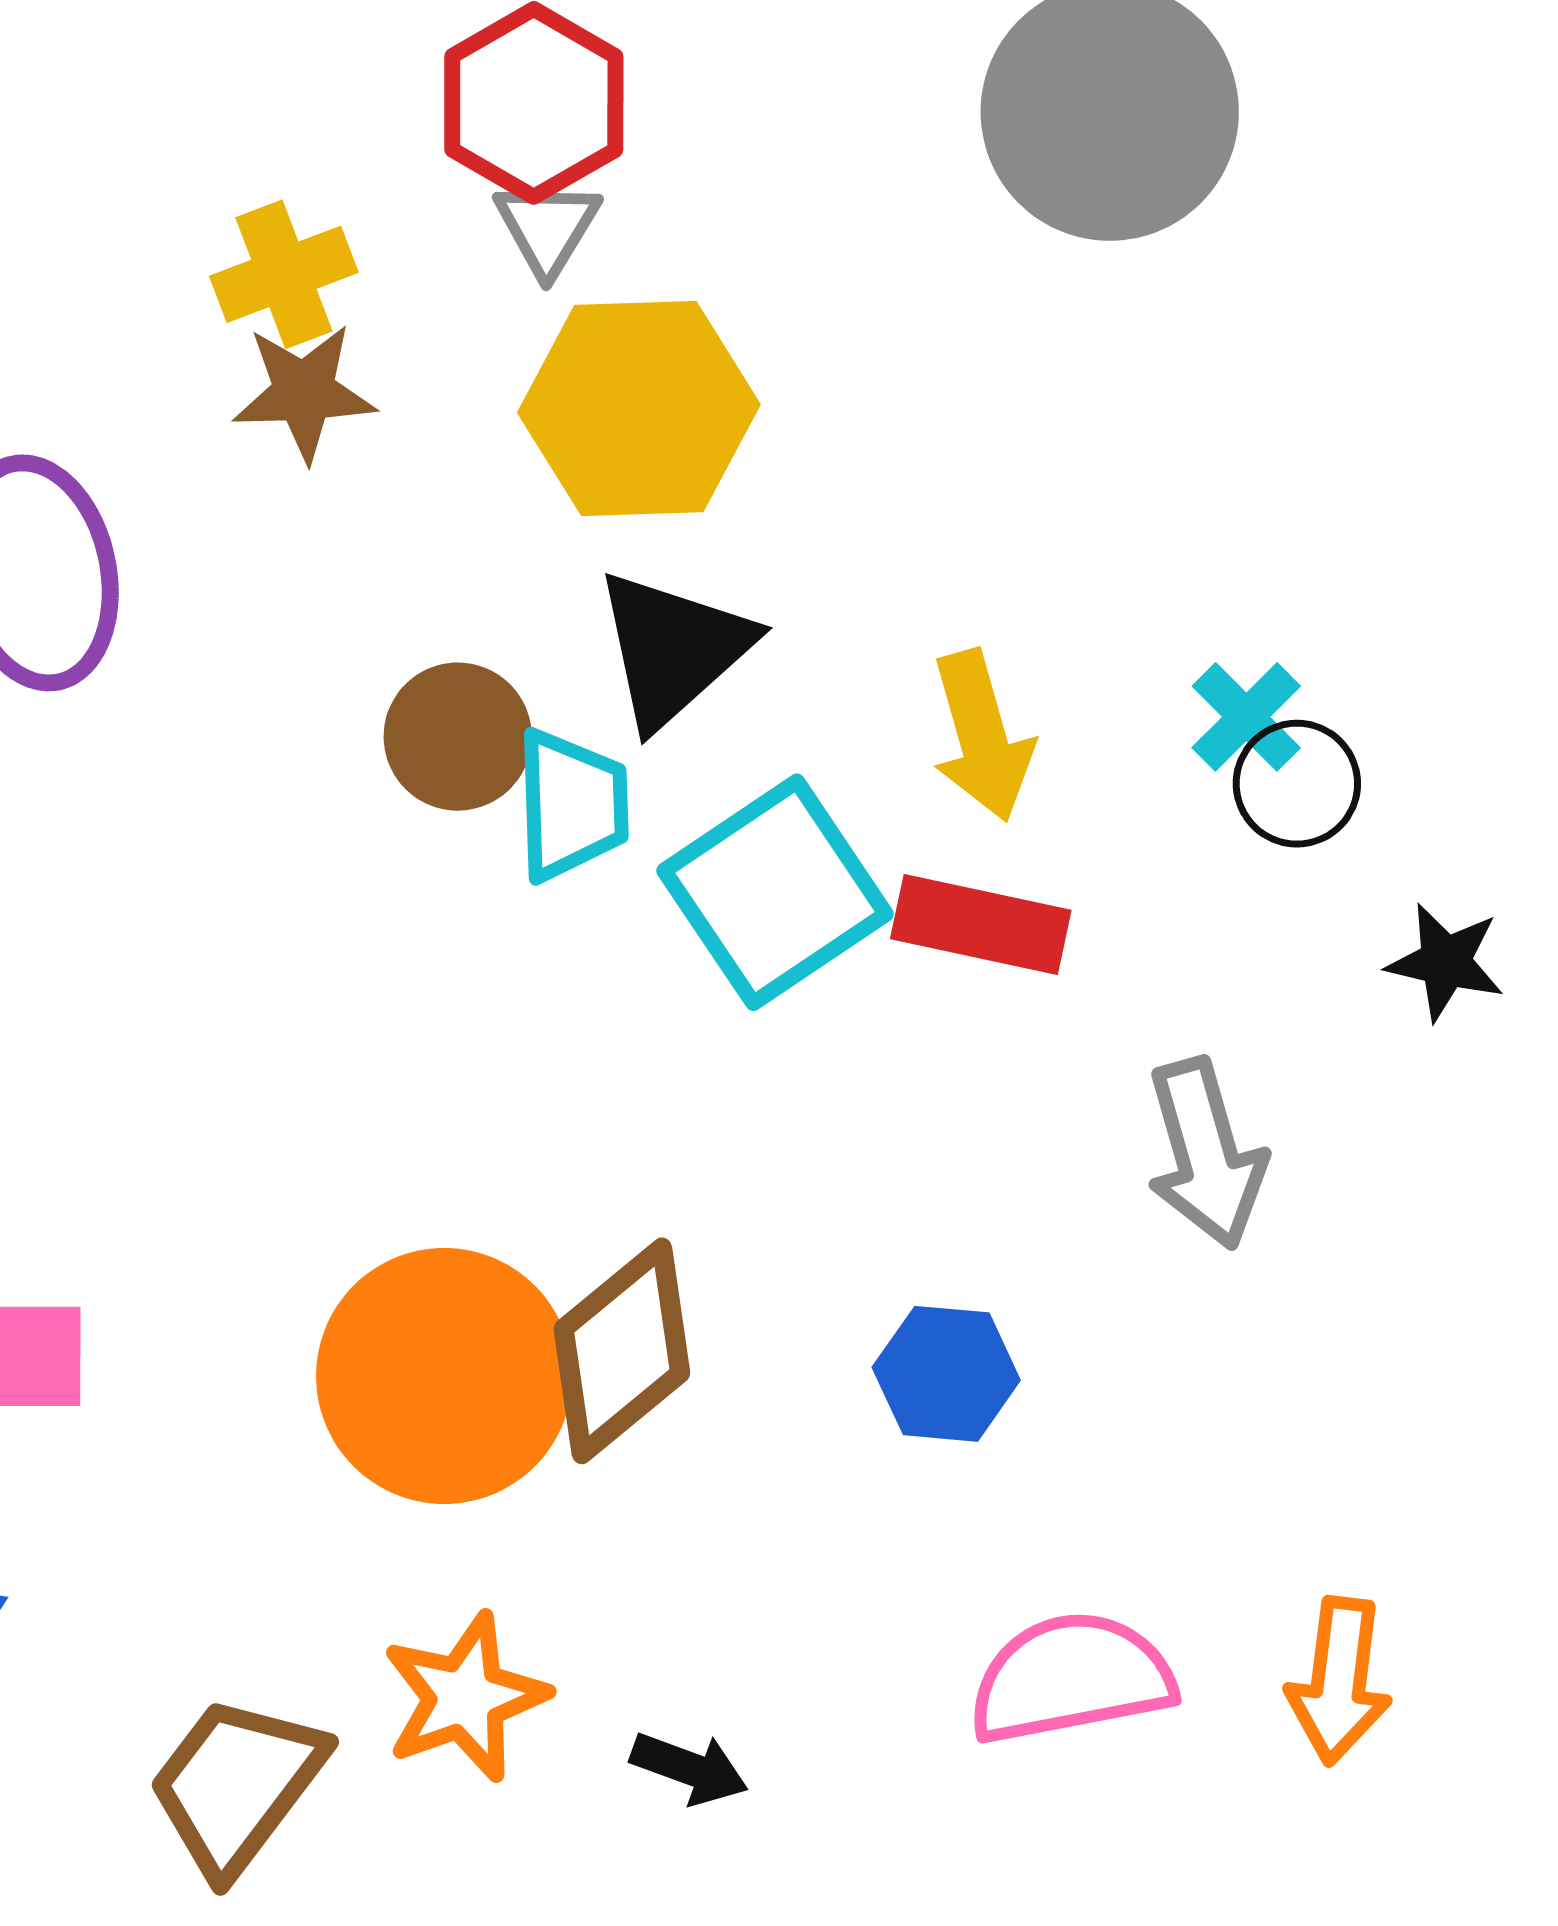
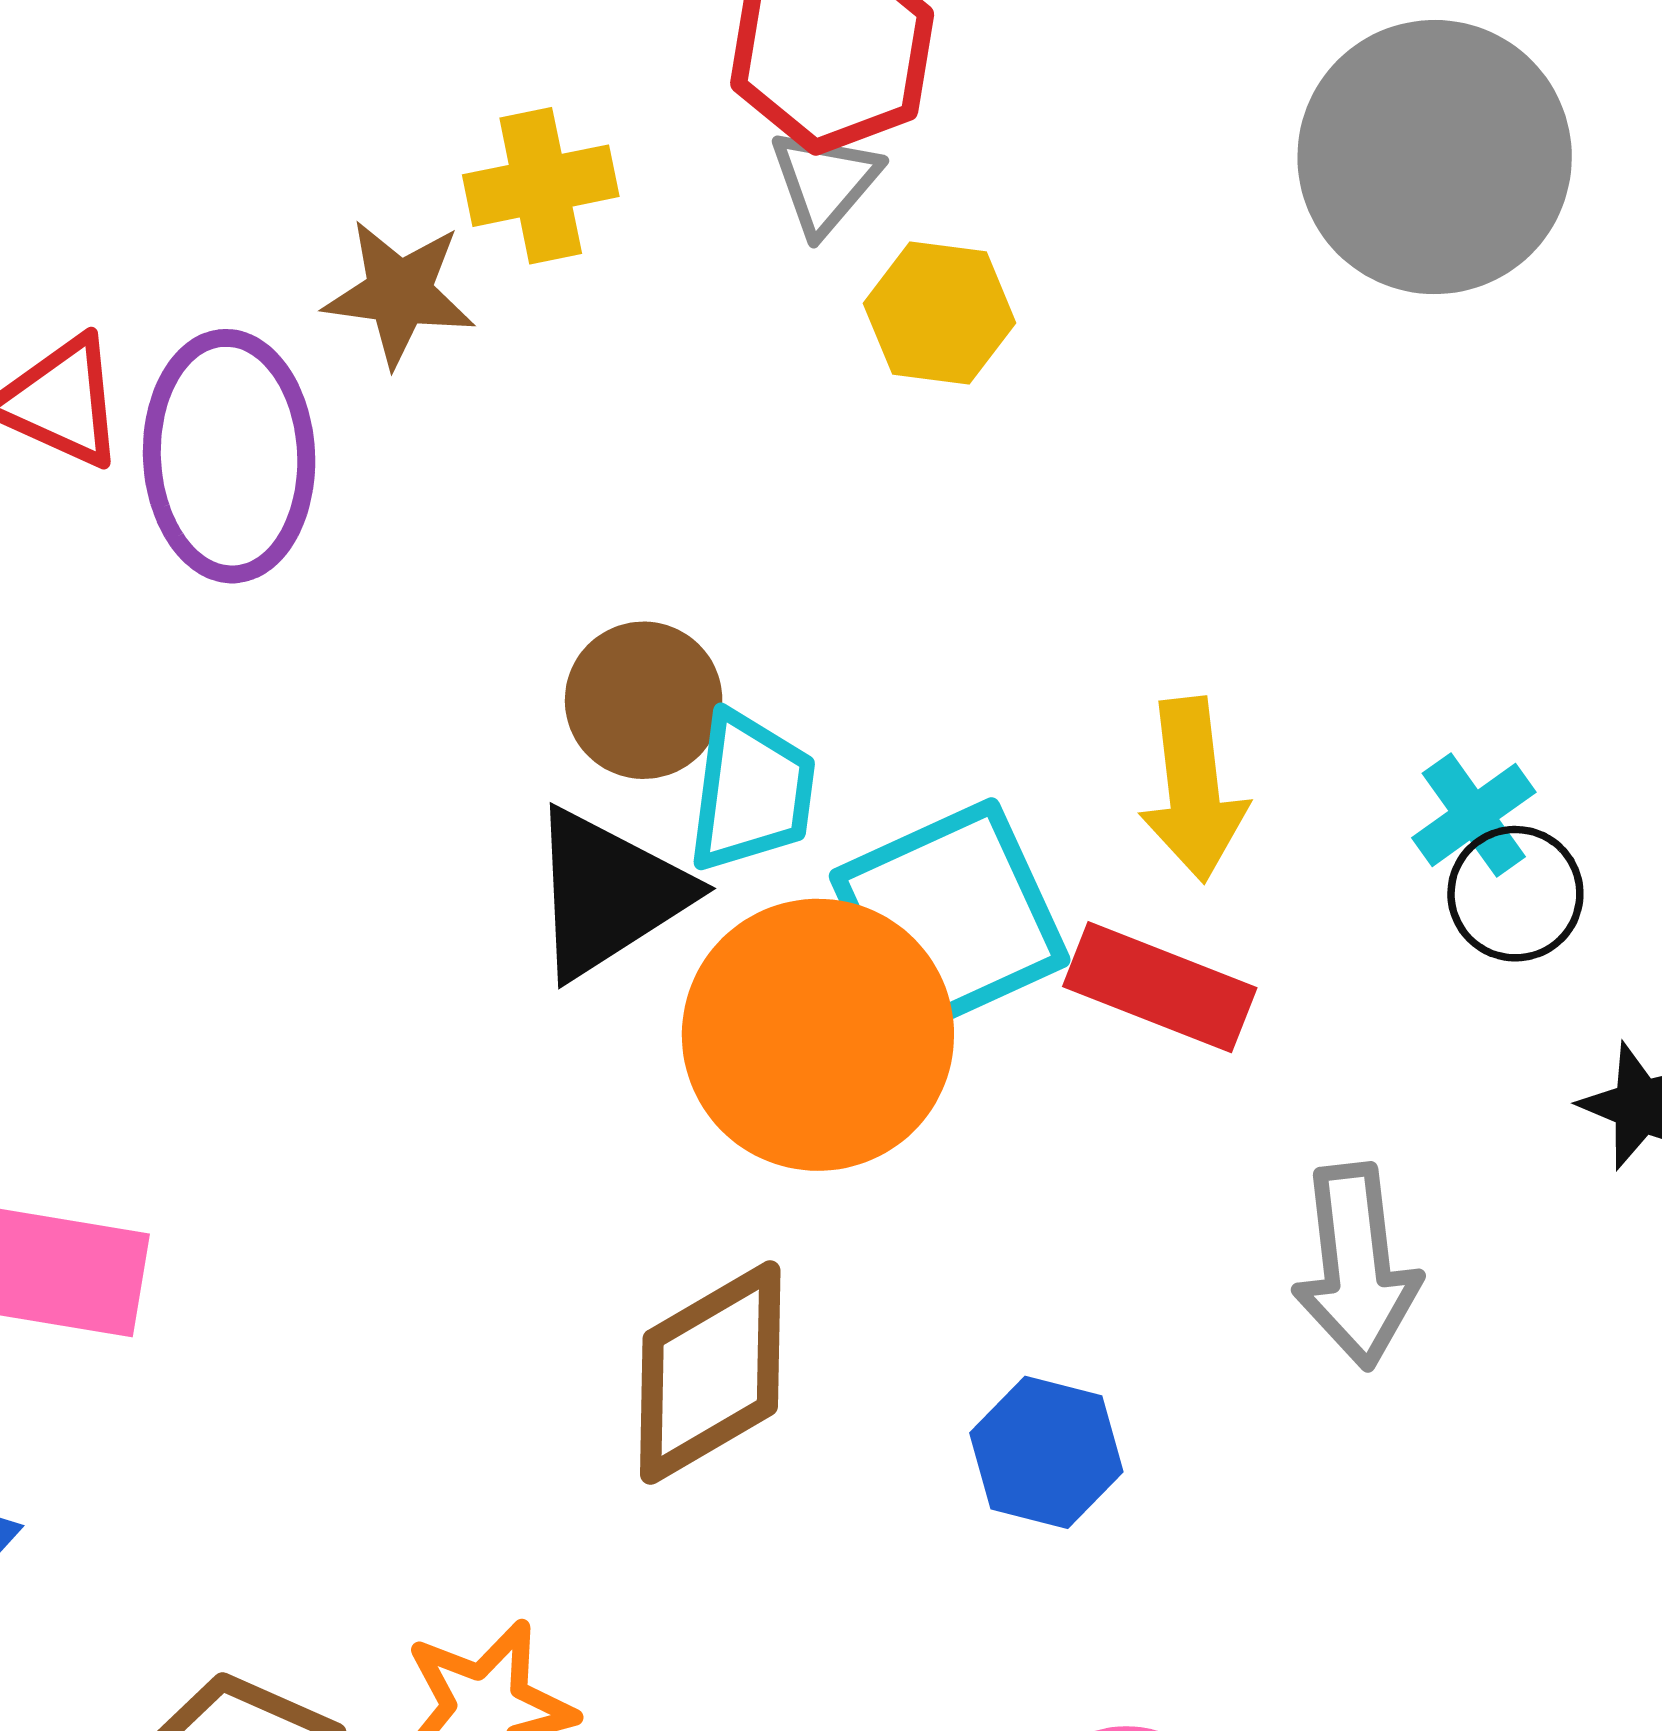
brown star: (304, 392) -> (399, 293), moved
yellow hexagon: (639, 408) -> (940, 313), moved, size x0.6
black triangle: (673, 649) -> (608, 893), moved
orange circle: (444, 1376) -> (818, 1035), moved

